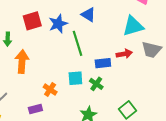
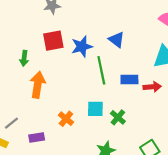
blue rectangle: (103, 63) -> (129, 79), moved
purple rectangle: (35, 109) -> (37, 137), moved

